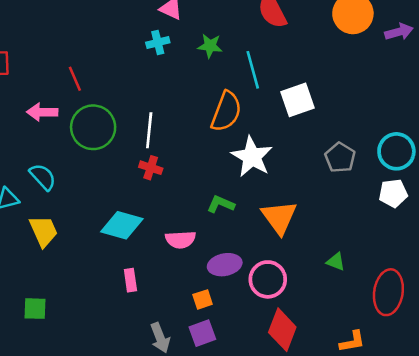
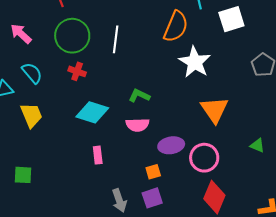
pink arrow: (42, 112) -> (21, 34), moved, turned 40
red cross: (151, 168) -> (77, 71), moved
green L-shape: (221, 204) -> (139, 96), moved

